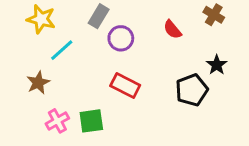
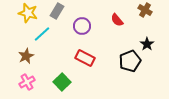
gray rectangle: (99, 16) -> (57, 11), moved
pink cross: (57, 121) -> (27, 82), moved
green square: (91, 121) -> (62, 82), turned -36

